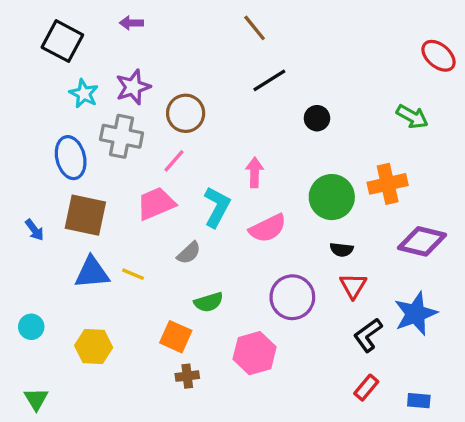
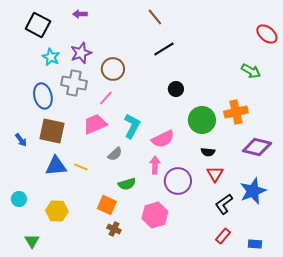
black circle: (317, 118) -> (176, 89), moved
pink arrow: (255, 172) -> (155, 165), moved
brown cross: (187, 376) -> (114, 229), turned 32
green triangle: (36, 399) -> (32, 241), moved

